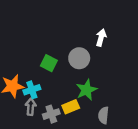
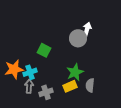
gray circle: (79, 58) -> (78, 38), moved
yellow rectangle: (71, 107) -> (70, 86), moved
gray semicircle: (103, 115) -> (90, 85), moved

